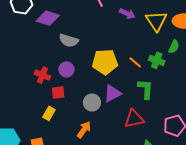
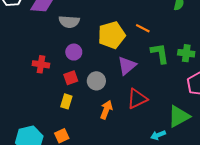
green cross: (157, 60) -> (186, 53), moved
red cross: (42, 75) -> (41, 64), moved
gray circle: (92, 102) -> (96, 81), moved
red triangle: (134, 119) -> (137, 99), moved

